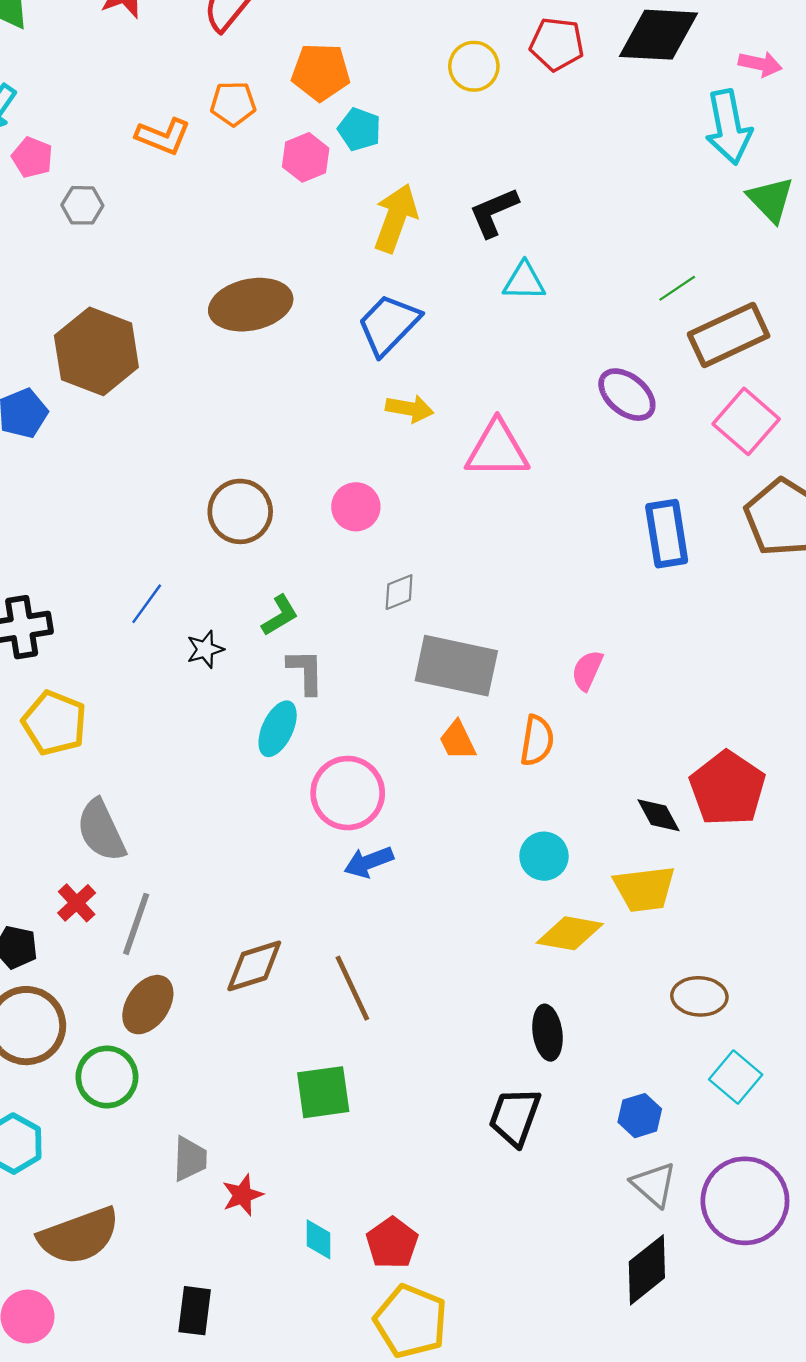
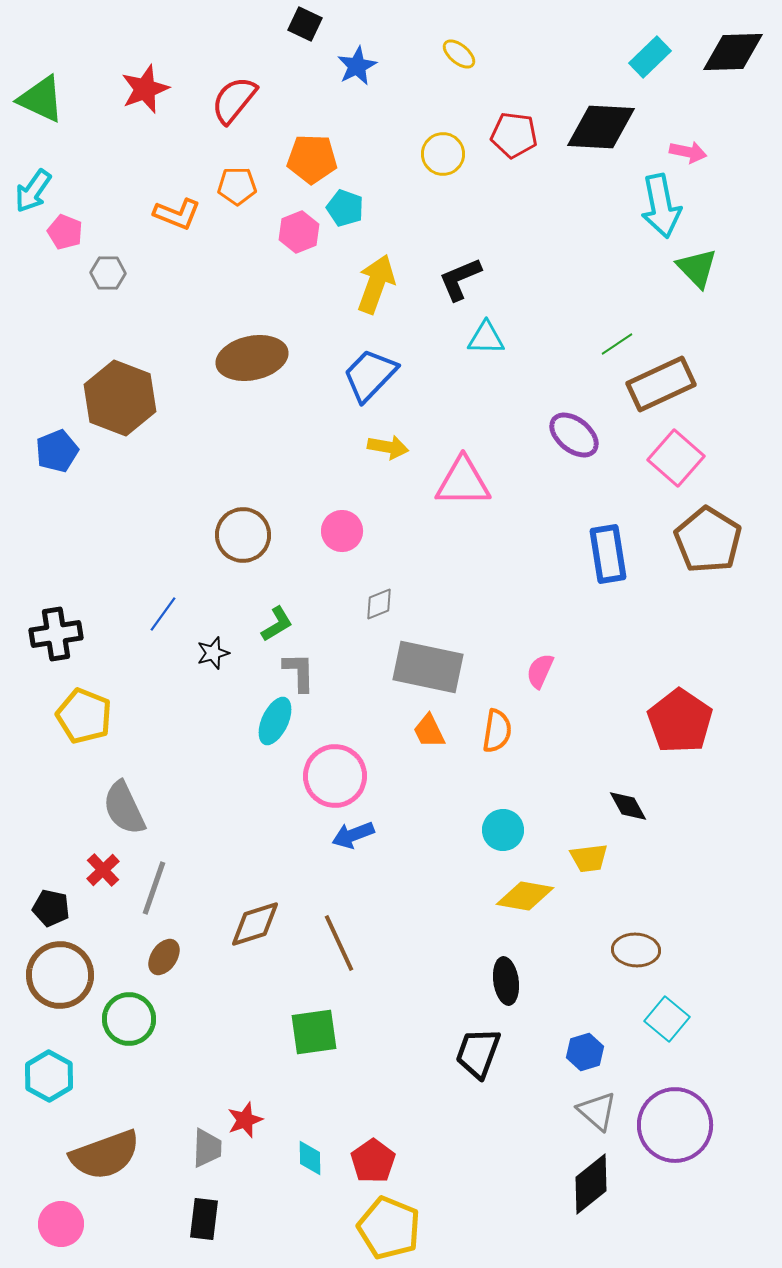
red pentagon: (727, 788) -> (680, 721), moved
black diamond: (658, 815) -> (628, 806), moved
yellow trapezoid: (644, 889) -> (589, 858), size x0.7
brown ellipse: (148, 1005) -> (164, 957), size x0.7
gray trapezoid: (190, 1159) -> (207, 1148), moved

